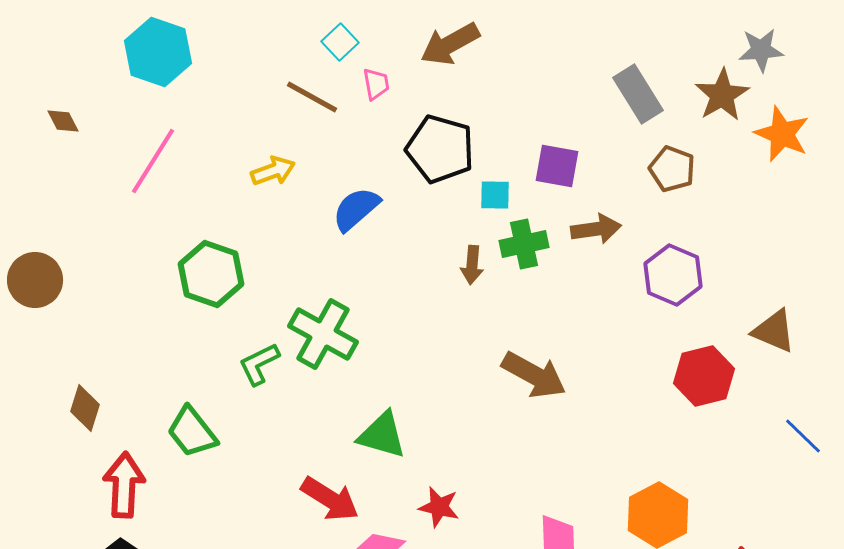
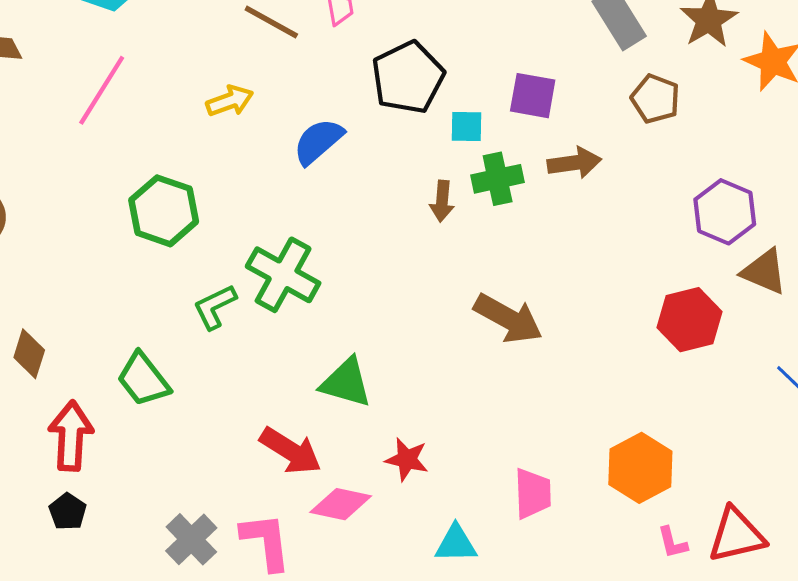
black pentagon: (440, 149) -> (408, 77), turned 30
purple hexagon: (673, 275) -> (725, 212), moved

